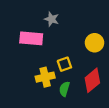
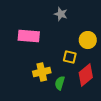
gray star: (52, 19) -> (61, 14), moved
yellow square: (64, 64) -> (70, 57), moved, turned 32

